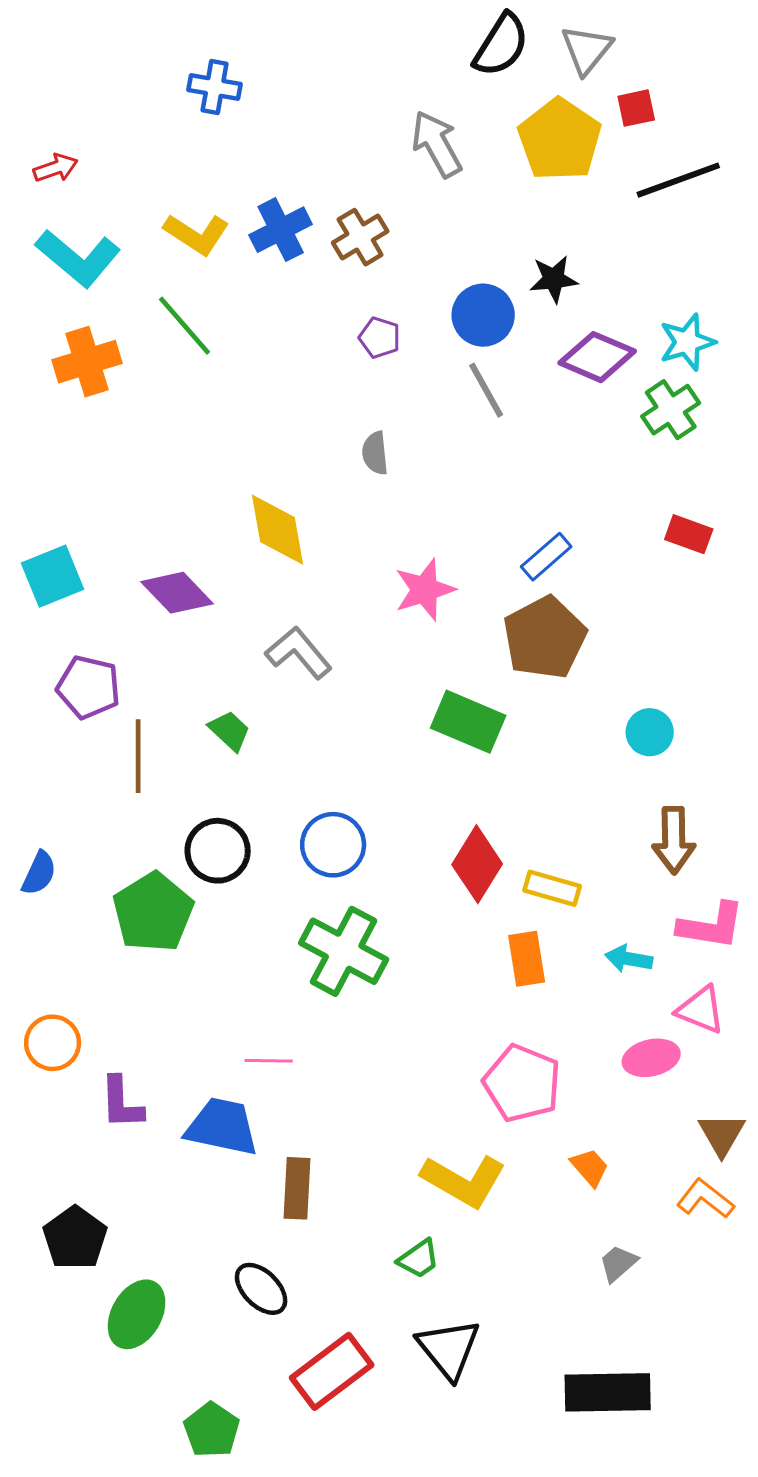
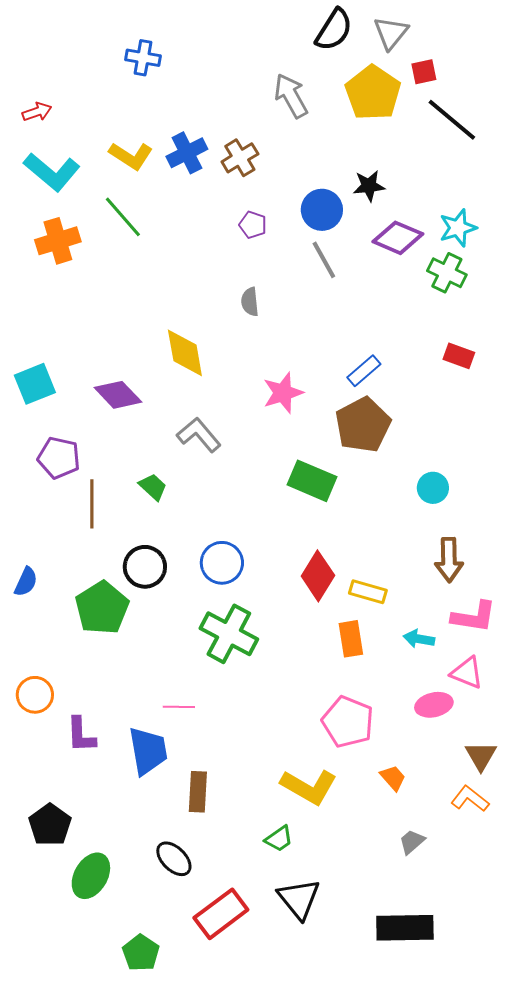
black line: (678, 180) -> (452, 120), turned 60
green cross: (671, 410) -> (447, 273), turned -30
blue trapezoid: (222, 1127) -> (148, 751), turned 68

